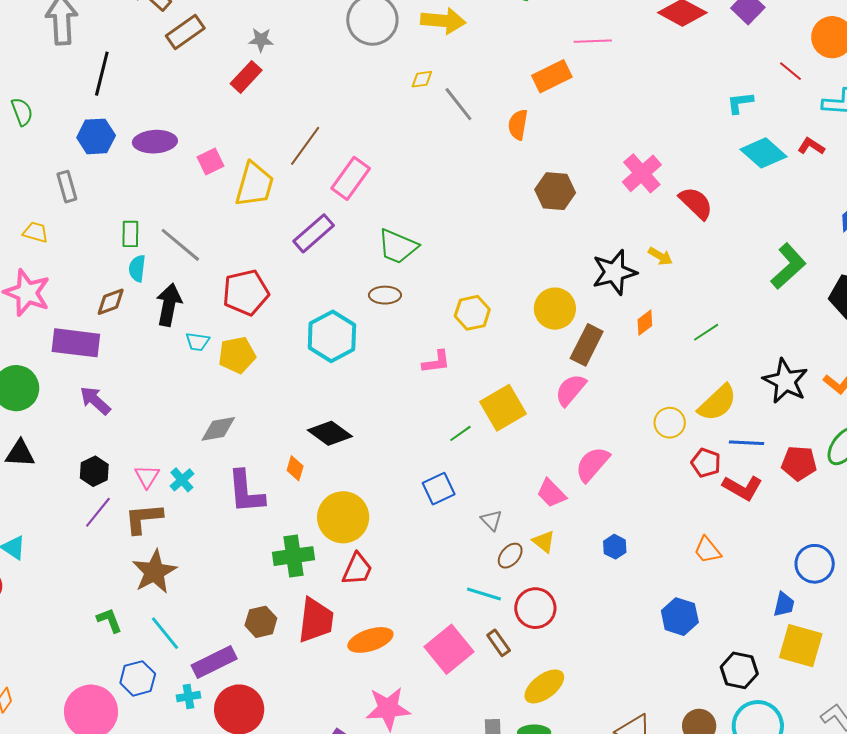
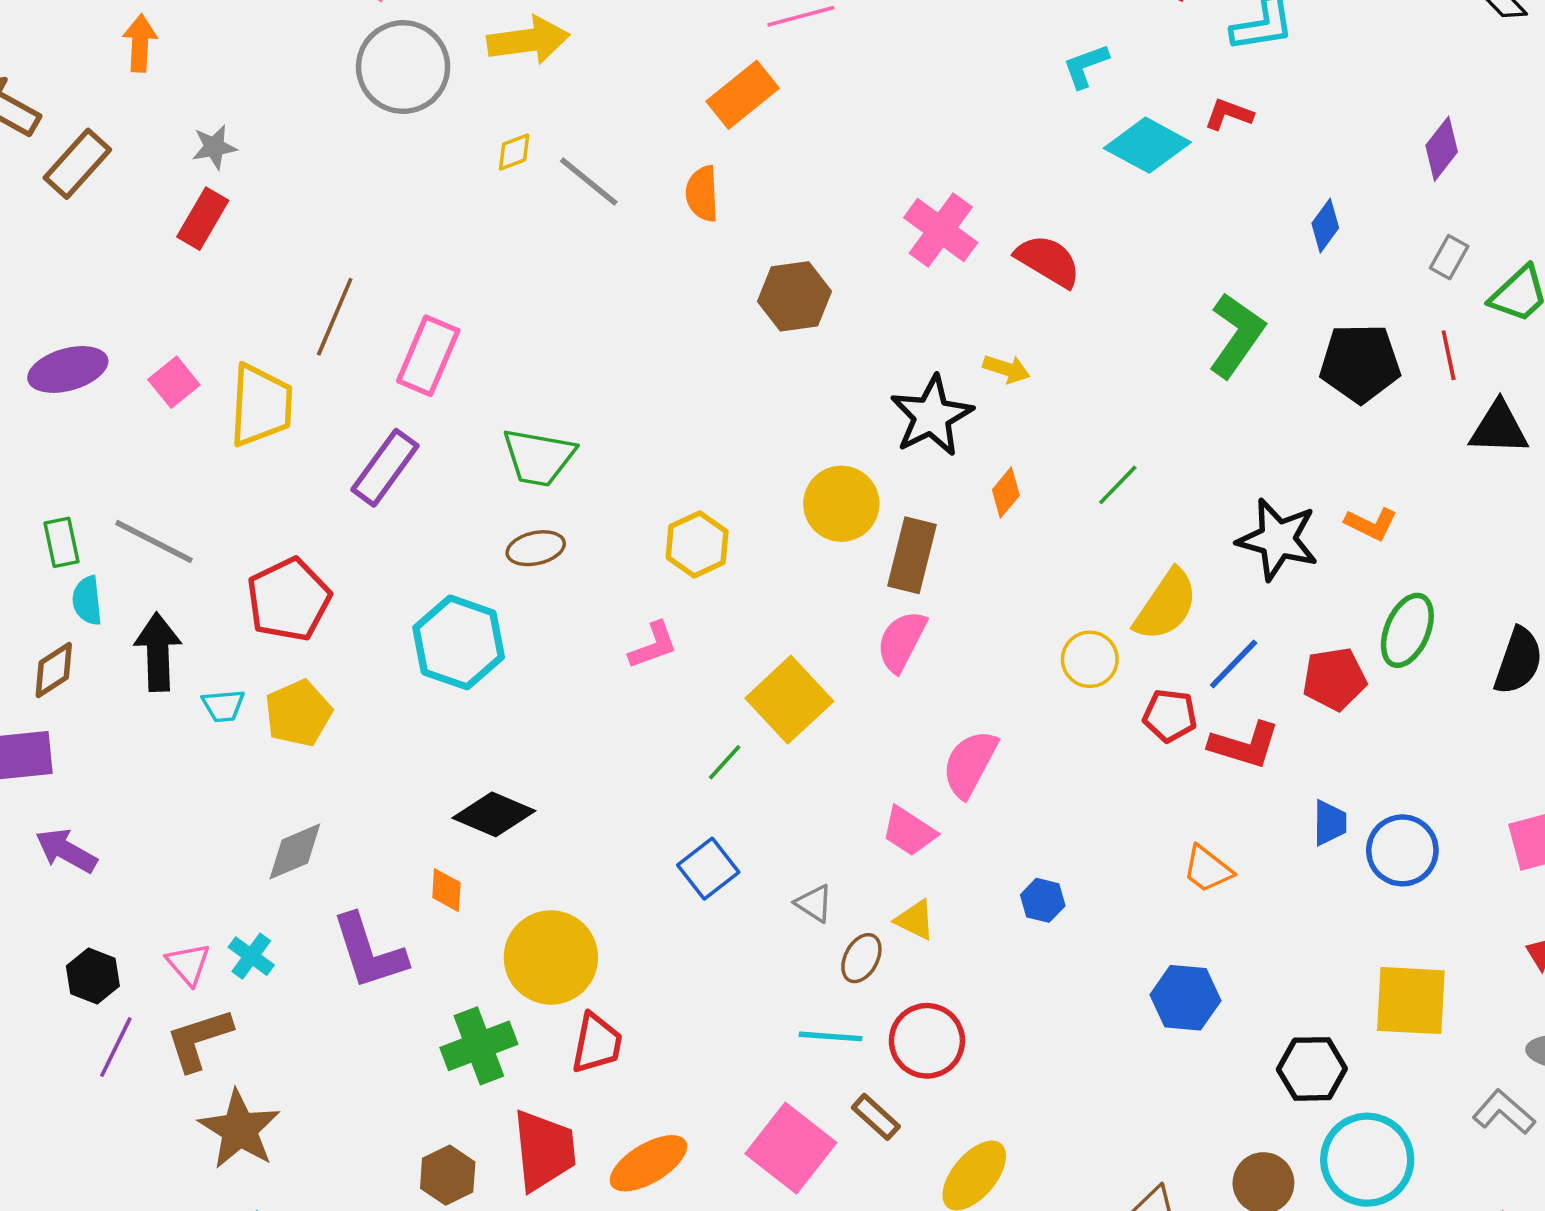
blue line: (746, 443) -> (1234, 664), turned -36
blue trapezoid: (784, 605) -> (1330, 823), moved

